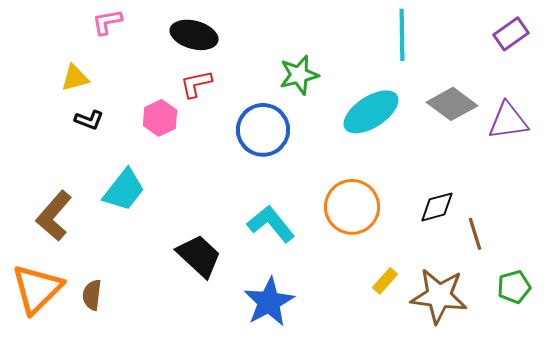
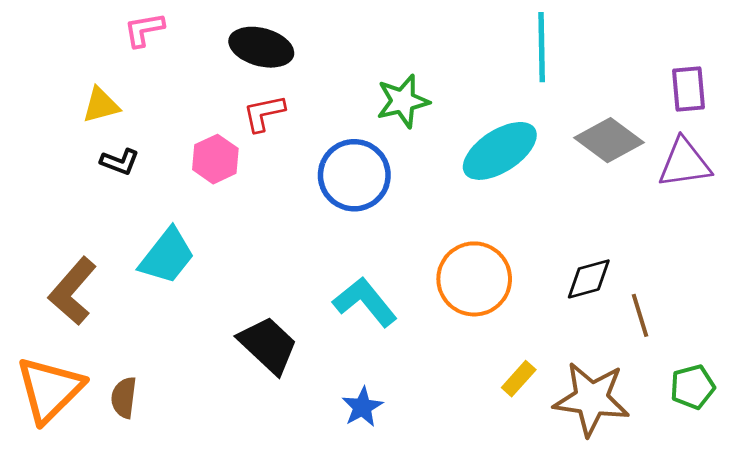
purple rectangle: (511, 34) -> (688, 89), moved, turned -60
blue star: (269, 302) -> (362, 407), size x0.6

